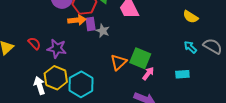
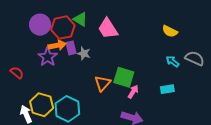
purple star: (57, 49) -> (48, 57), moved, turned 30

